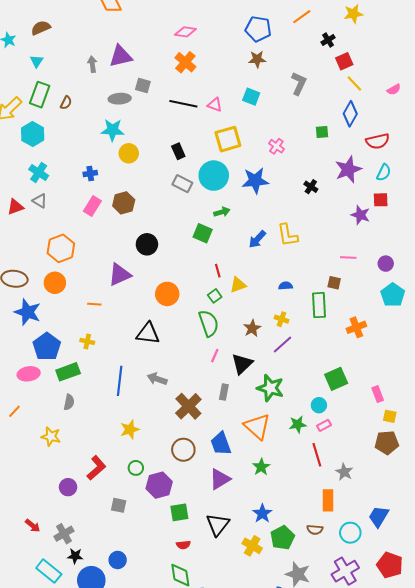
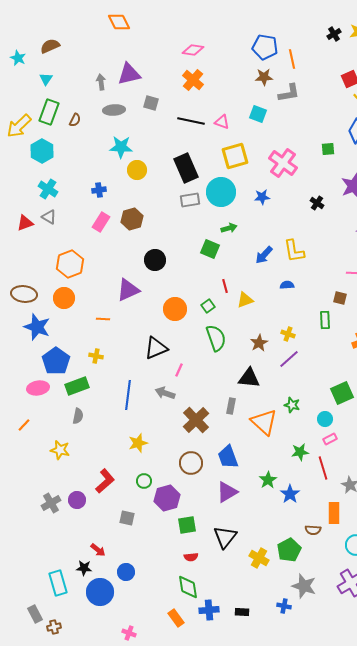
orange line: (302, 17) -> (292, 59), moved, turned -66
black cross: (328, 40) -> (334, 34), moved
gray L-shape: (299, 83) -> (289, 93), moved, turned 55
gray ellipse: (120, 99) -> (114, 110), moved
pink cross: (276, 146) -> (283, 163), size x1.8
black rectangle: (178, 151) -> (186, 168), size x1.8
blue star: (255, 181) -> (262, 197), size x0.6
gray rectangle: (182, 184) -> (190, 200), turned -36
blue semicircle: (286, 286) -> (287, 285), moved
green square: (215, 296) -> (208, 306), moved
green rectangle: (319, 305) -> (325, 320), size x0.7
black triangle: (148, 333) -> (156, 348), turned -30
pink line: (215, 356) -> (179, 370), moved
black triangle: (242, 364) -> (249, 378), turned 50
green star: (270, 388) -> (292, 405), moved, size x0.6
green star: (298, 424) -> (300, 452), moved
orange triangle: (257, 426) -> (264, 422), moved
blue star: (262, 513) -> (290, 494), moved
red arrow: (33, 526) -> (98, 550), moved
brown semicircle: (315, 530) -> (313, 530), moved
gray cross: (64, 534) -> (51, 503), moved
cyan rectangle: (49, 571) -> (58, 583), turned 35

